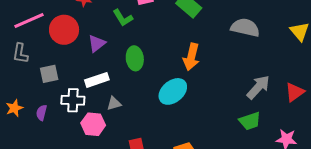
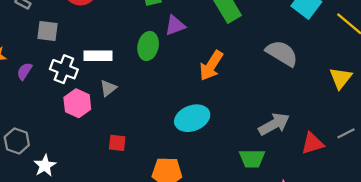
purple triangle: (97, 43) -> (175, 25), moved
cyan ellipse: (173, 91) -> (192, 118), moved
gray triangle: (114, 103) -> (108, 88), turned -42

